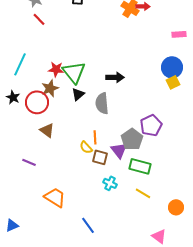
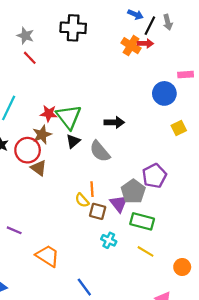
blue circle: (172, 67) -> (164, 93), moved
gray semicircle: (102, 103) -> (100, 151), turned -35
brown triangle: (47, 130) -> (39, 168), moved
purple line: (29, 162) -> (14, 230), moved

